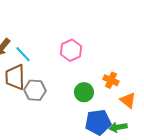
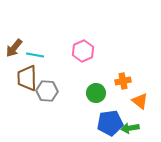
cyan line: (23, 54) -> (35, 55), turned -36
orange cross: (111, 80) -> (123, 81), turned -35

